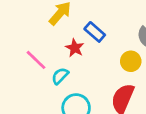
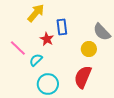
blue rectangle: (95, 32) -> (62, 27), turned 42

